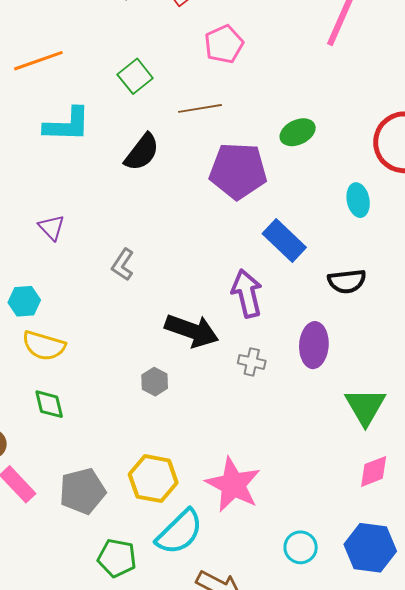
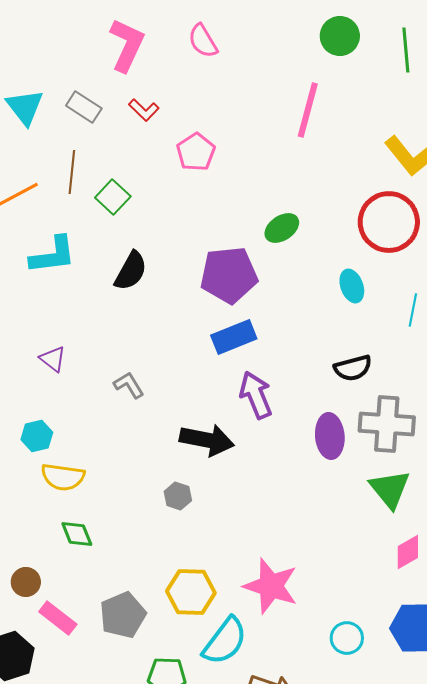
brown line: (200, 108) -> (72, 172), moved, turned -66
blue rectangle: (284, 240) -> (234, 337), moved, turned -57
gray L-shape: (123, 265) -> (129, 385), turned 124
gray cross: (252, 362) -> (387, 424), moved, size x2.0

